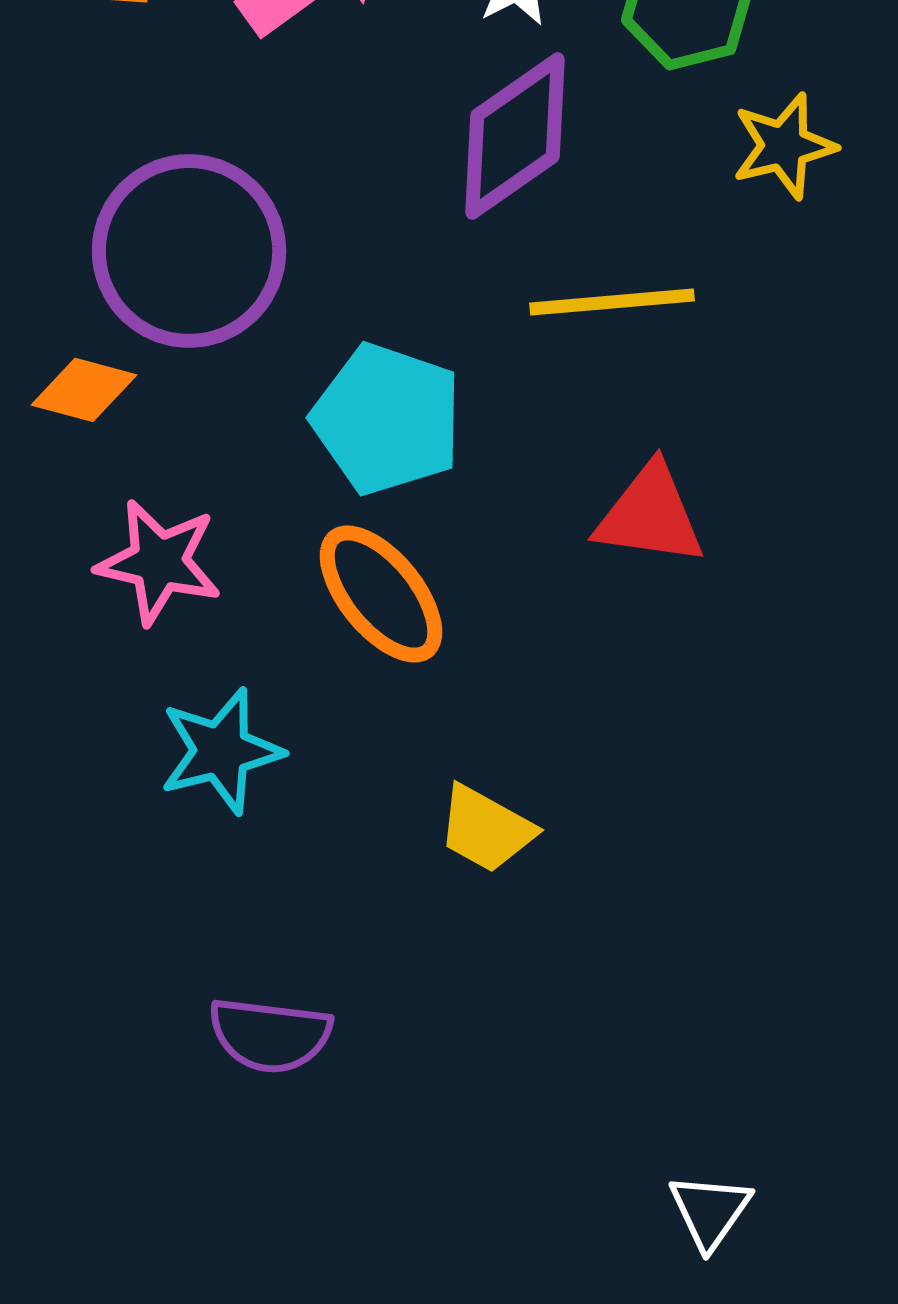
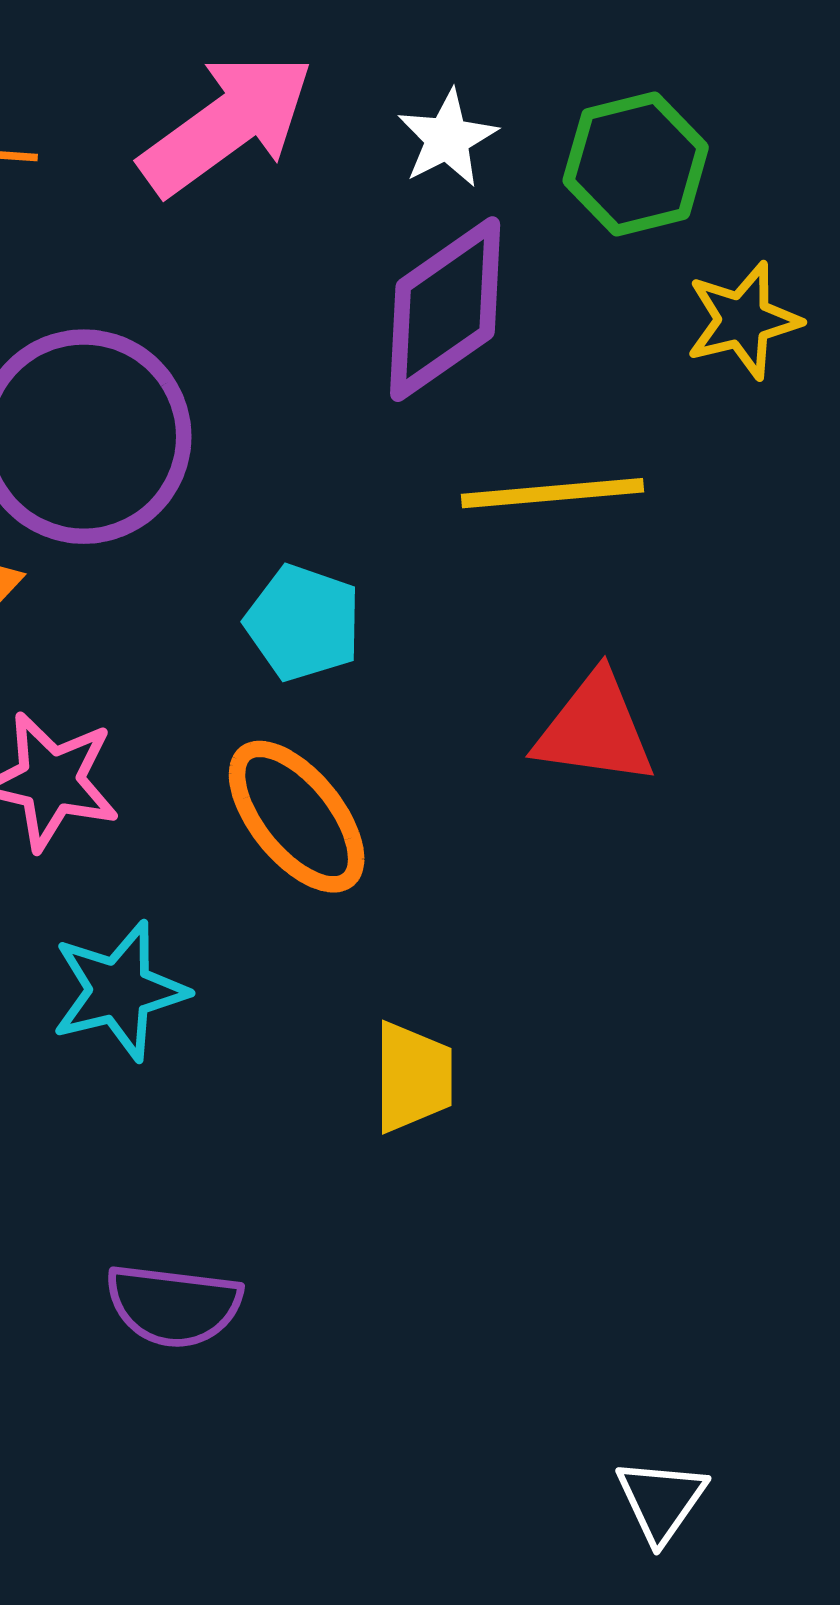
cyan pentagon: (387, 419) -> (303, 623), size x0.7
yellow trapezoid: (486, 829) -> (413, 1077), turned -119

